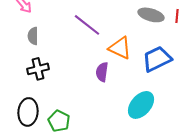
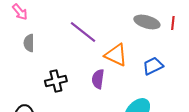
blue trapezoid: (157, 59) -> (153, 66), size x0.7
black cross: (38, 69) -> (56, 81), moved

